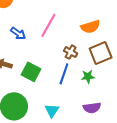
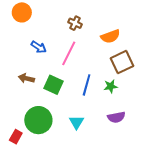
pink line: (48, 25) -> (69, 53), moved
brown cross: (71, 52) -> (75, 23), moved

